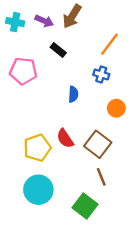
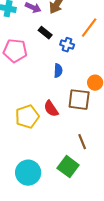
blue cross: (101, 74) -> (67, 45), moved
brown square: (98, 144) -> (79, 100), moved, turned -30
cyan circle: (38, 190) -> (28, 173), moved

